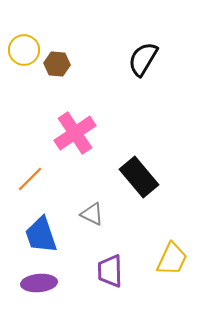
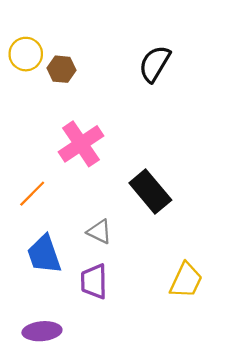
purple trapezoid: (110, 271) -> (94, 281), moved
purple ellipse: (39, 283) -> (42, 331), moved

